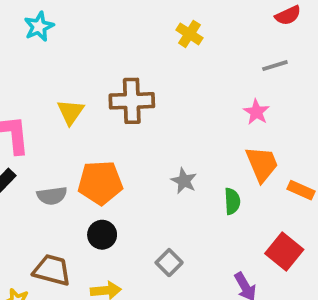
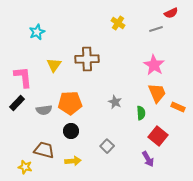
cyan star: (39, 27) -> (37, 32), moved
gray line: (275, 66) -> (156, 29), moved
pink star: (256, 112) -> (154, 65), size x1.5
red square: (284, 251) -> (158, 136), moved

